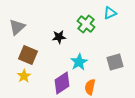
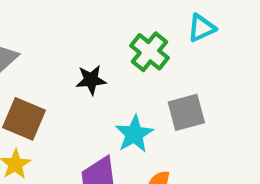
gray square: (115, 62) -> (186, 112), moved

